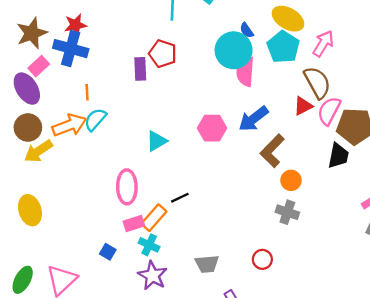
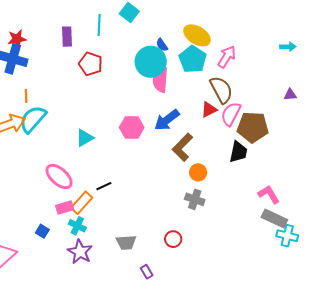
purple rectangle: (140, 69) -> (67, 37), moved
cyan semicircle: (95, 119) -> (33, 119), size x1.4
pink ellipse: (127, 187) -> (59, 176), turned -48

